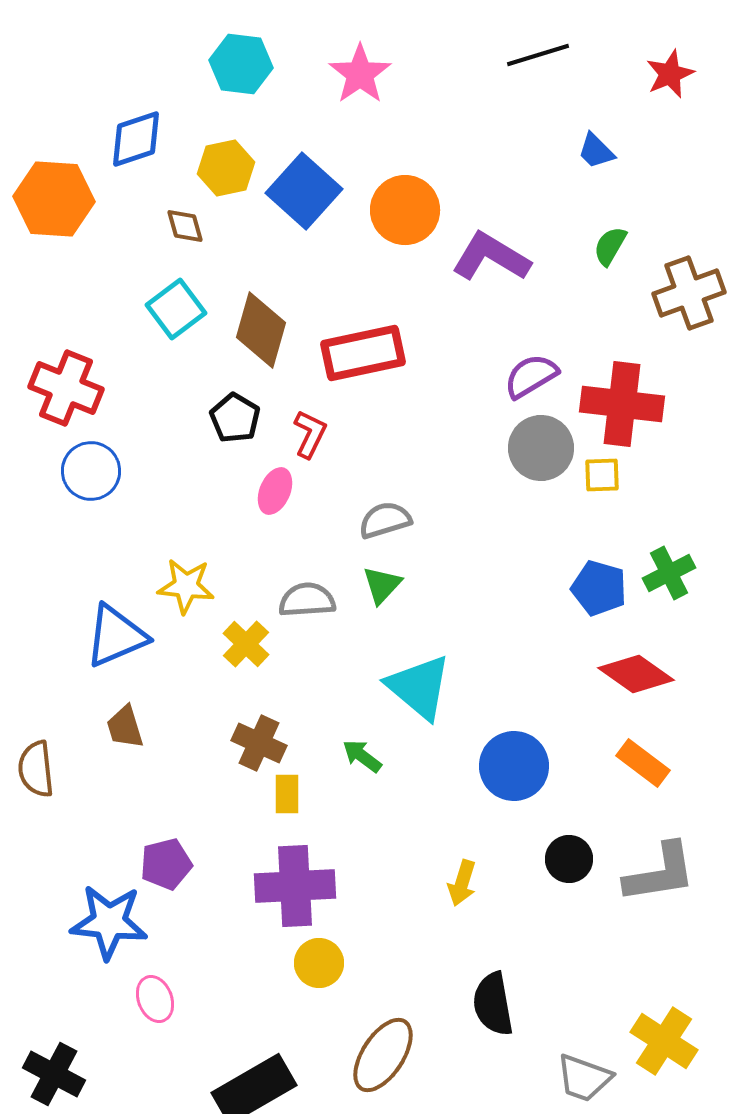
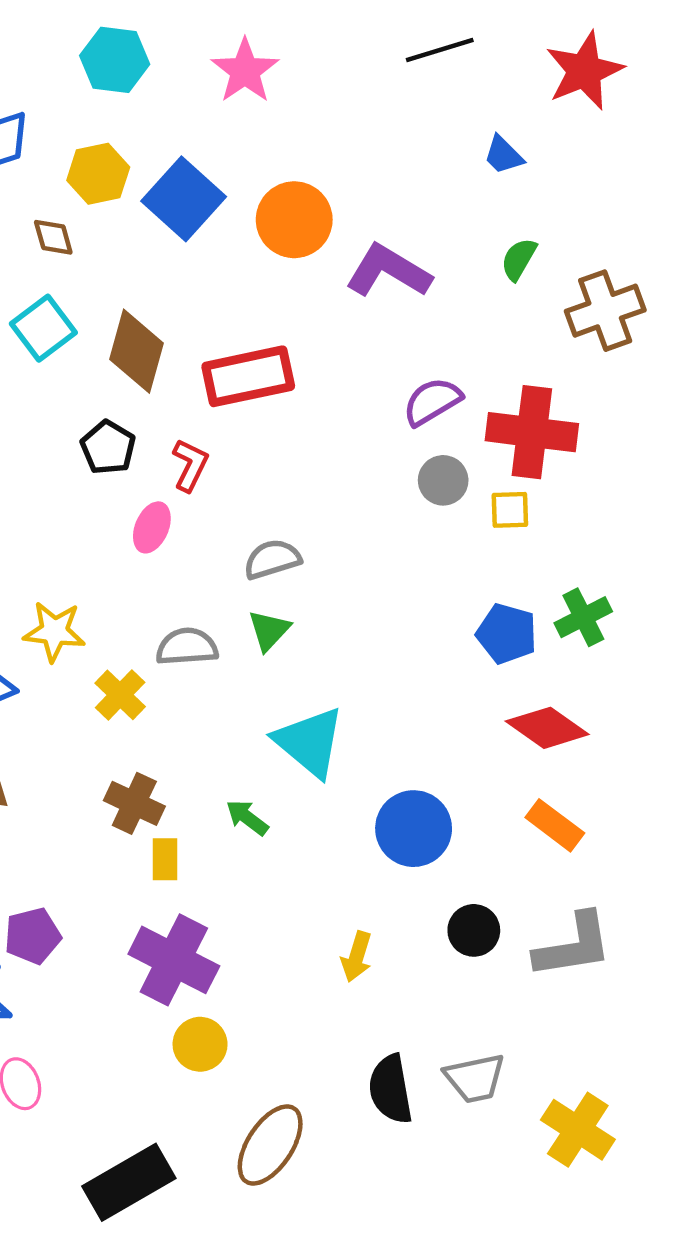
red star: (670, 74) -> (584, 71), size x1.5
gray circle: (541, 448) -> (443, 480), size x0.7
purple cross: (295, 886) -> (174, 960), turned 30
gray trapezoid: (584, 1078) -> (475, 1078), moved, turned -32

